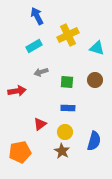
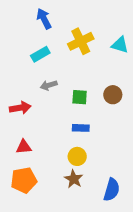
cyan triangle: (97, 48) -> (120, 45), moved
red triangle: (40, 124) -> (24, 147), moved, turned 32
blue semicircle: (94, 141) -> (112, 190), moved

